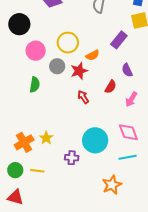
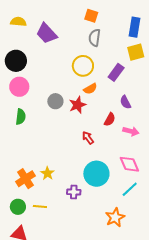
yellow circle: (68, 43) -> (83, 66), moved
pink circle: (36, 51) -> (19, 87), moved
green semicircle: (35, 85) -> (21, 117), moved
red arrow: (83, 97) -> (88, 138), moved
pink arrow: (131, 99) -> (131, 131), turned -105
cyan line: (128, 157) -> (130, 189), turned -30

